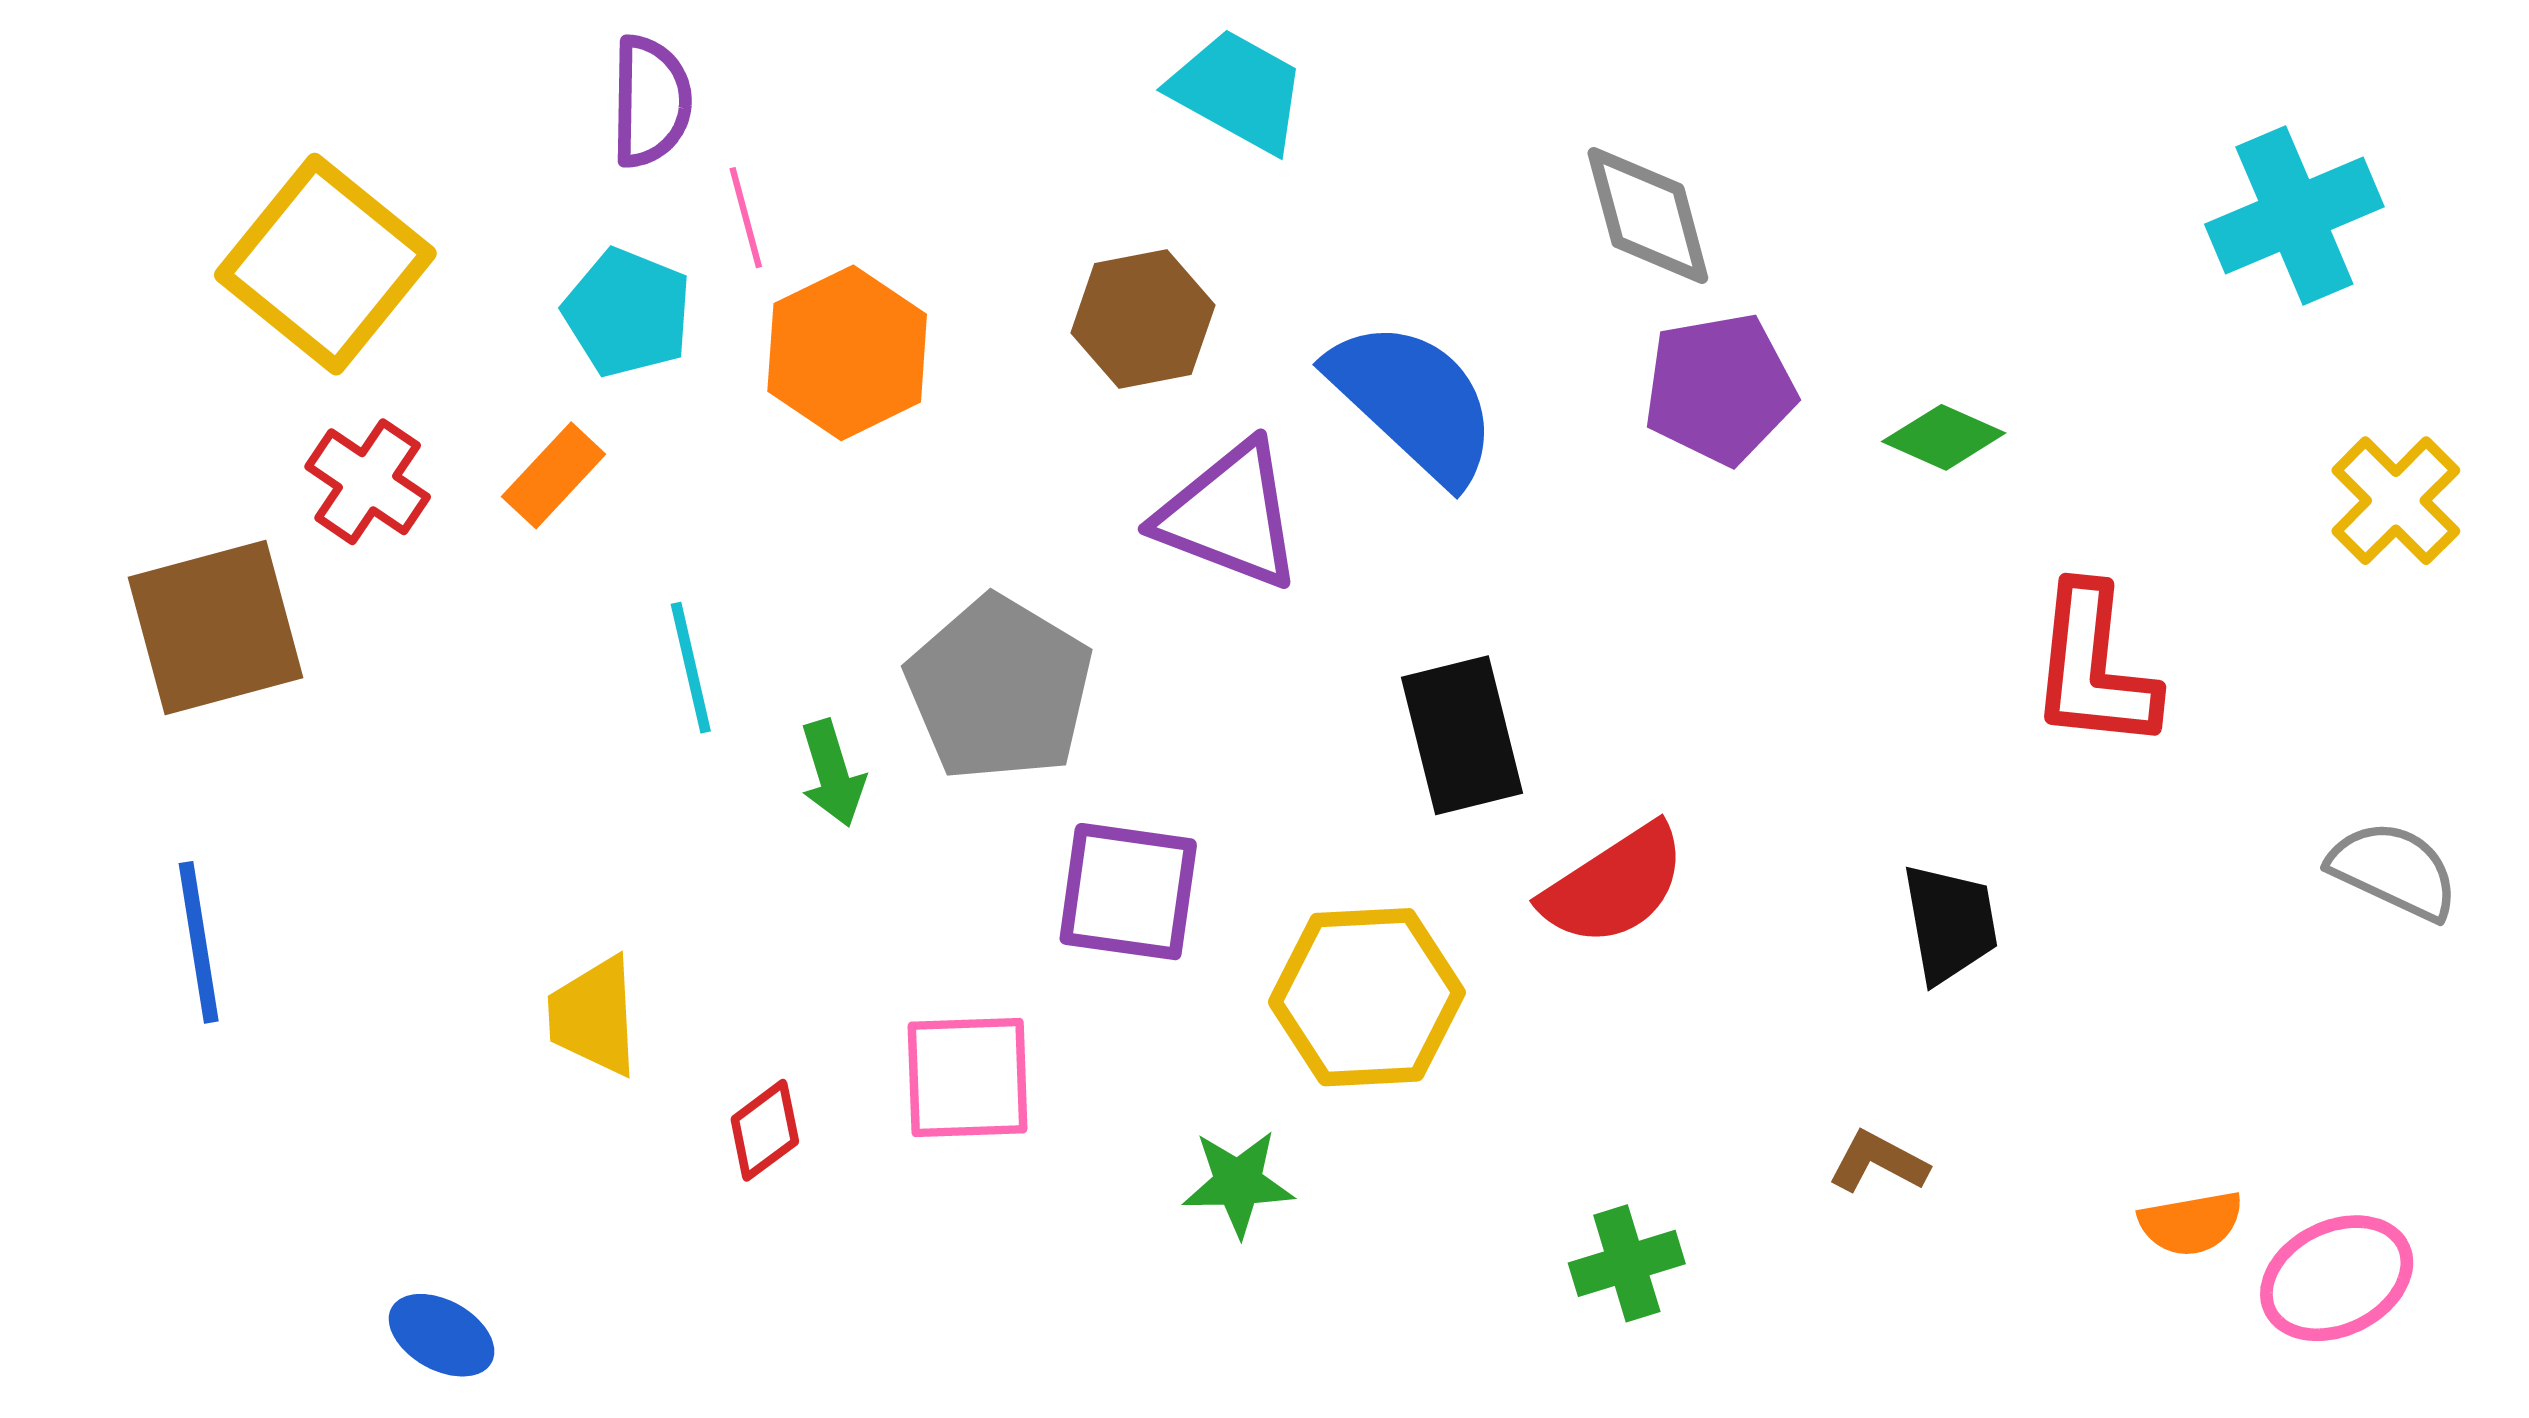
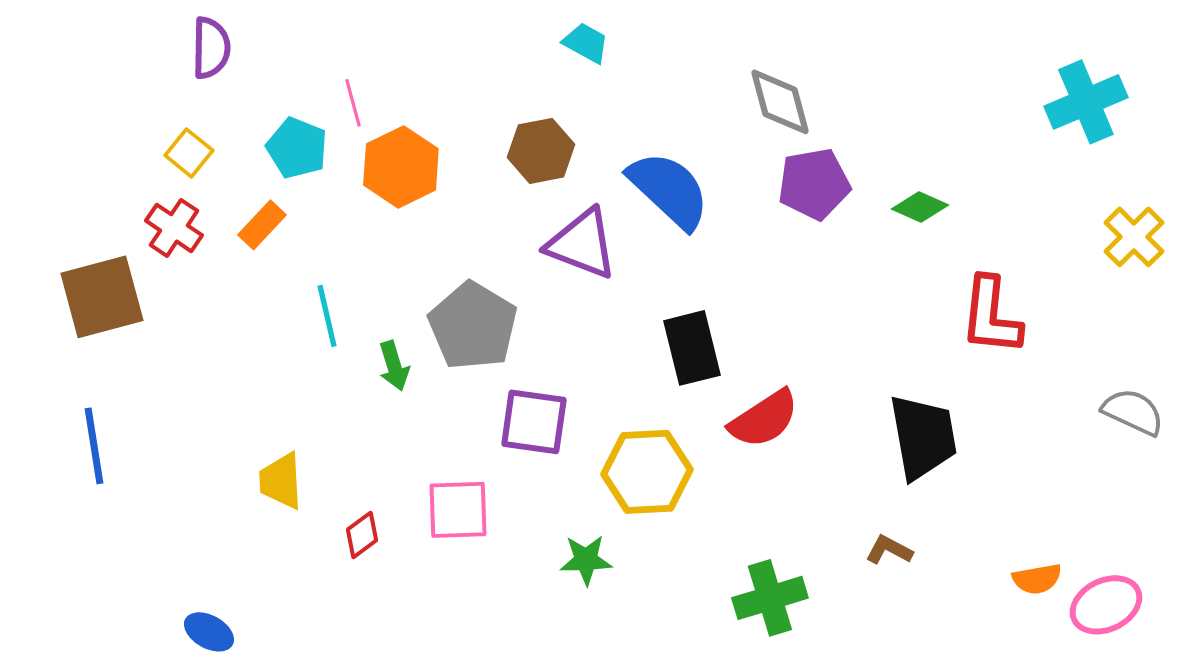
cyan trapezoid: (1238, 91) -> (586, 43), size x0.7
purple semicircle: (651, 101) -> (211, 48), moved
yellow square: (325, 264) -> (189, 153), moved, size x0.5
black trapezoid: (1950, 923) -> (923, 437), size x1.5
green cross: (1627, 1263) -> (770, 598), size x1.4

